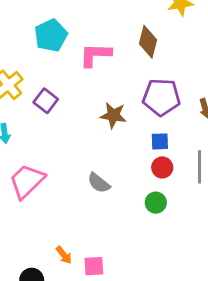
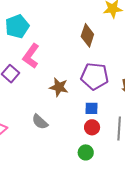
pink L-shape: (95, 55) -> (31, 56), moved, turned -60
gray semicircle: (99, 183) -> (40, 122), moved

